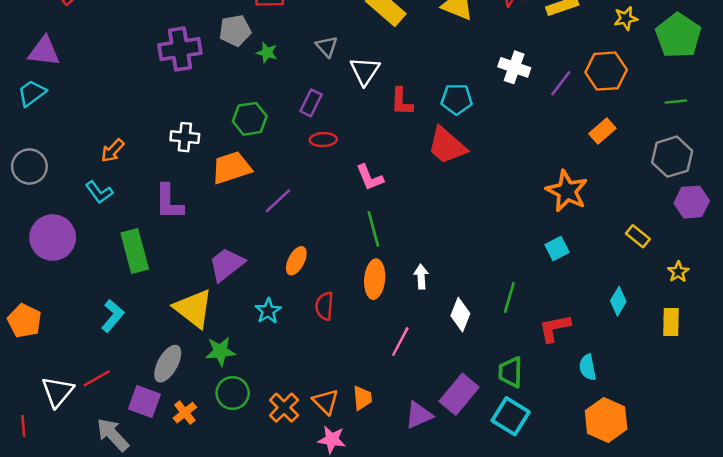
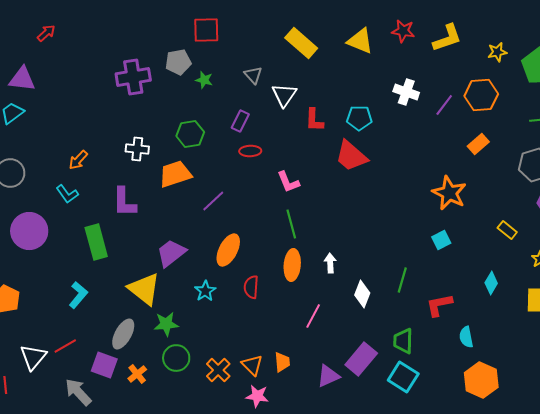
orange ellipse: (296, 261) -> (228, 250), size x1.4

